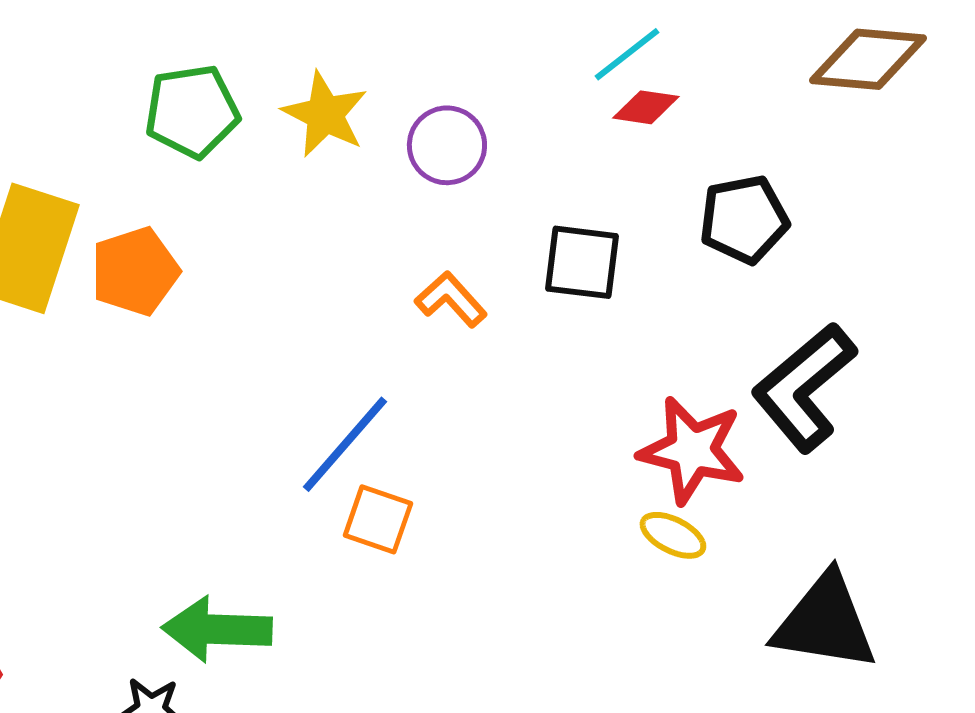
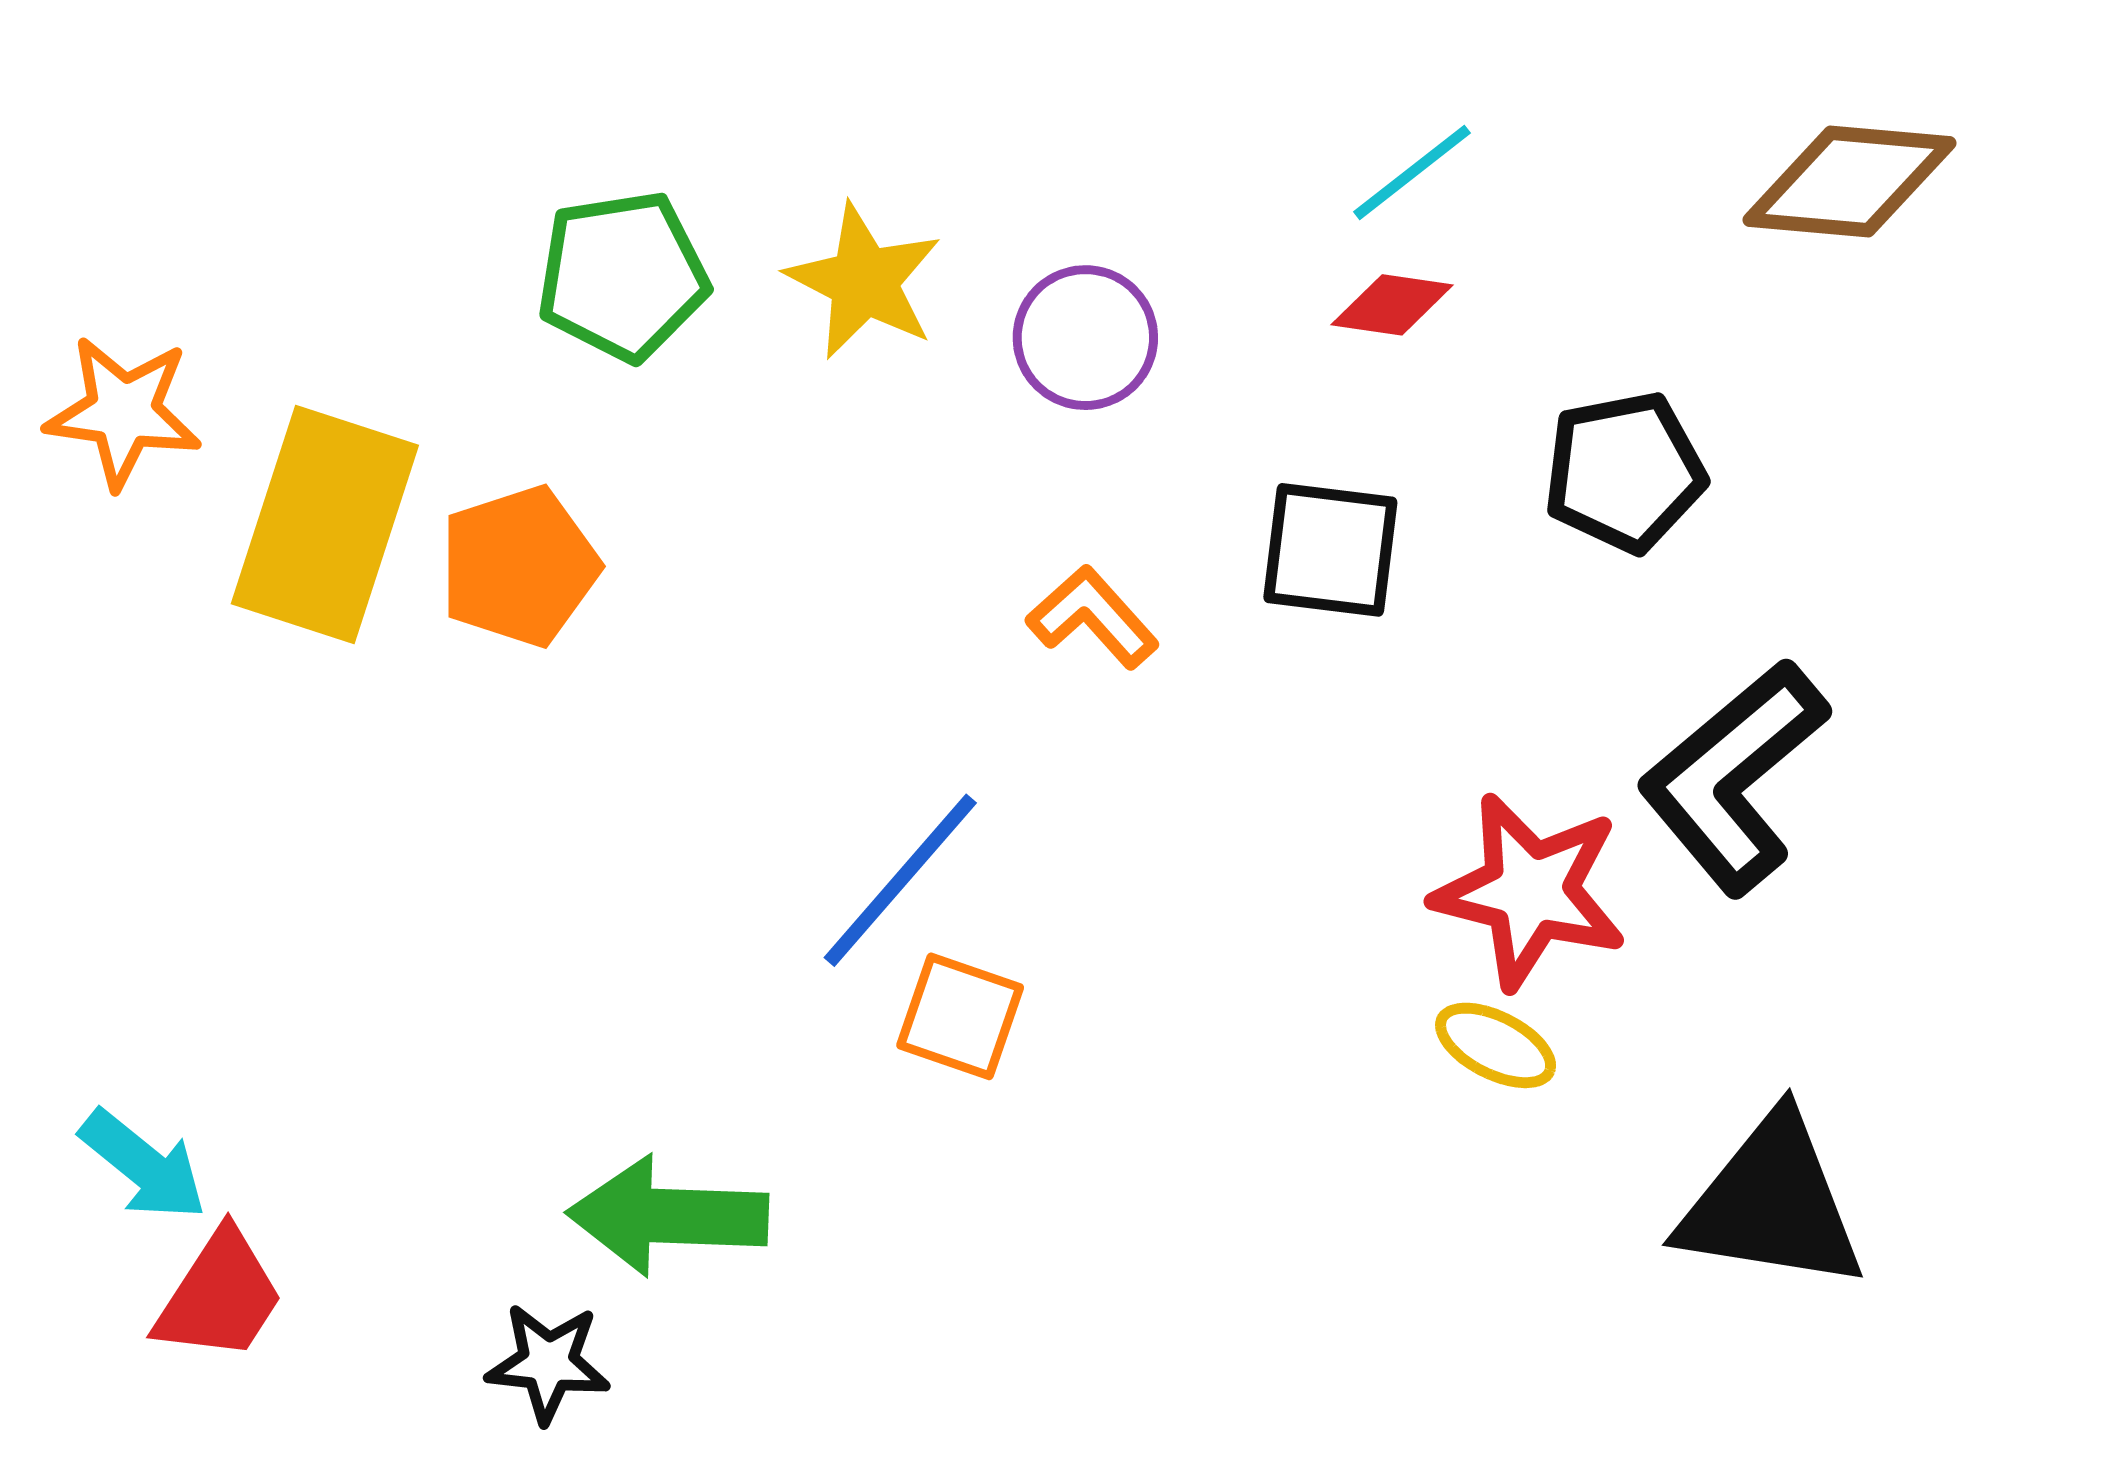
red diamond: (646, 107) -> (1392, 305), moved

